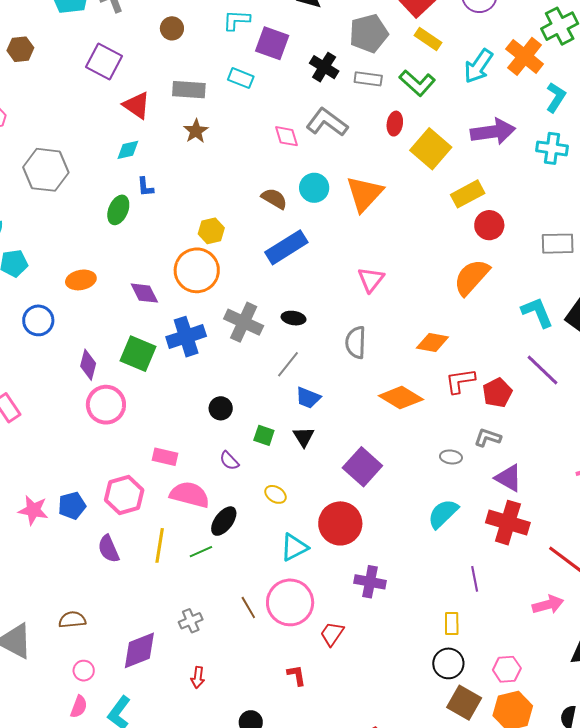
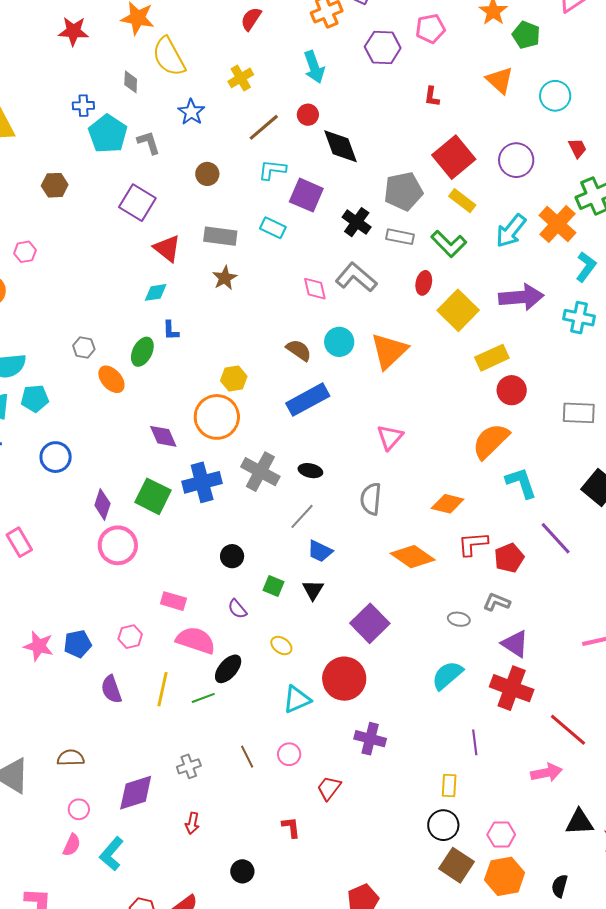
gray hexagon: (46, 170) -> (84, 347), moved, size x0.5
orange ellipse: (81, 280) -> (111, 379), moved, turned 56
cyan L-shape: (537, 312) -> (521, 483), moved
pink hexagon: (124, 495) -> (130, 637), size x0.6
pink circle: (290, 602) -> (289, 754), size x0.5

